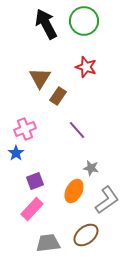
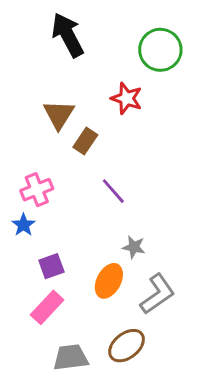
green circle: (84, 21) -> (160, 50), moved

